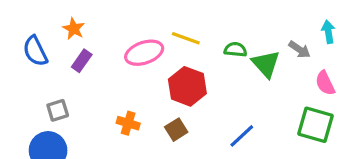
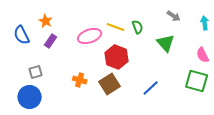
green semicircle: (235, 50) -> (138, 27), moved, turned 64
gray arrow: (299, 50) -> (174, 16), moved
brown square: (176, 130) -> (110, 84), size x1.5

